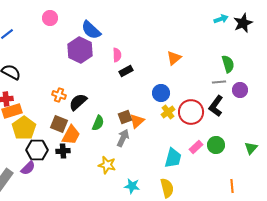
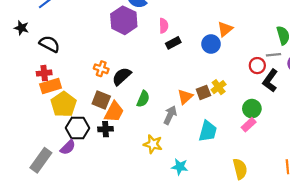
blue circle: (161, 93) -> (211, 44), moved
red circle: (191, 112) -> (257, 66), moved, size x0.6
brown square: (125, 117) -> (203, 92), moved
green circle: (216, 145) -> (252, 109), moved
cyan trapezoid: (173, 158) -> (208, 131), moved
yellow semicircle: (167, 188) -> (240, 169), moved

